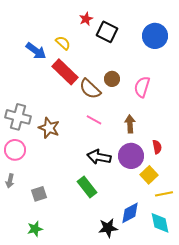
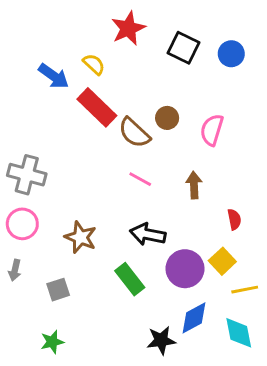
red star: (86, 19) -> (128, 28), size x1.6
black square: (107, 32) -> (184, 48), moved
blue circle: (155, 36) -> (231, 54), size x0.7
brown star: (49, 128) -> (81, 237), moved
purple circle: (131, 156) -> (185, 269), moved

